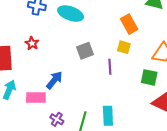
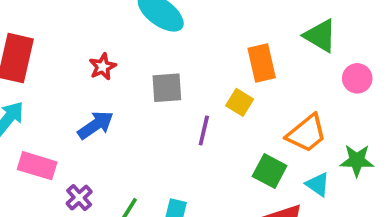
red star: (32, 43) -> (103, 67), moved
pink rectangle: (36, 97) -> (37, 166), moved

